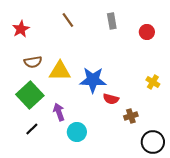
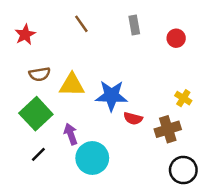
brown cross: (131, 116) -> (168, 129), moved, size x1.5
cyan circle: (77, 132) -> (92, 158), size x1.4

